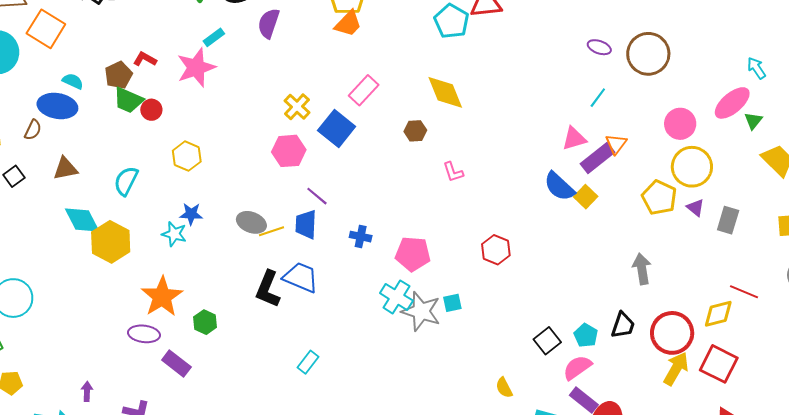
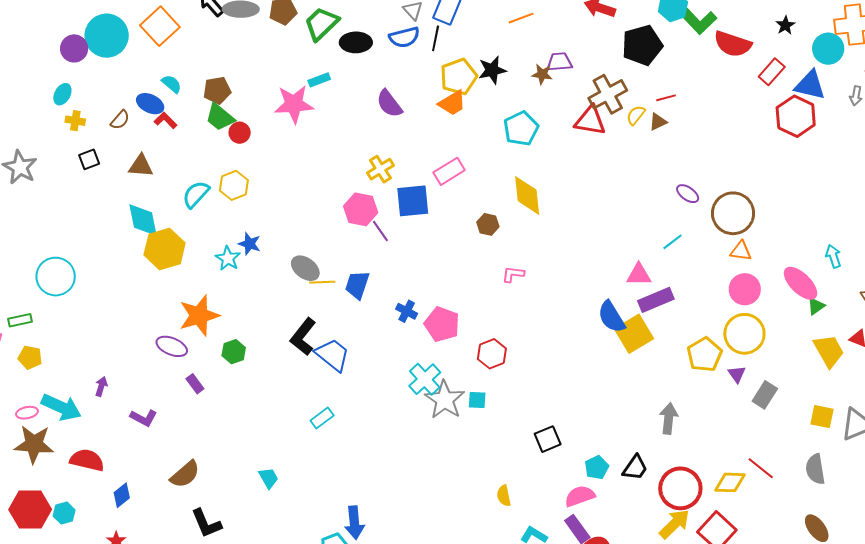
cyan pentagon: (452, 21) -> (521, 129), moved
purple semicircle: (269, 23) -> (389, 104), moved, turned -72
red L-shape: (145, 59) -> (166, 120), moved
pink ellipse: (732, 103) -> (800, 283), turned 69
blue ellipse: (57, 106) -> (150, 104), size x0.7
blue square: (337, 128) -> (413, 201), turned 30
orange triangle: (616, 144) -> (741, 251), moved, turned 45
yellow hexagon: (187, 156) -> (234, 185), moved
pink L-shape: (453, 172) -> (513, 274), turned 100
purple line: (317, 196) -> (380, 231), moved
yellow square: (586, 197) -> (634, 334), size x1.6
red hexagon: (496, 250) -> (492, 354), moved
pink pentagon: (413, 254) -> (442, 324), moved
blue trapezoid: (301, 277) -> (333, 355), moved
black square: (547, 341) -> (548, 439), moved
purple rectangle: (176, 363) -> (195, 384), size x0.7

